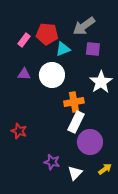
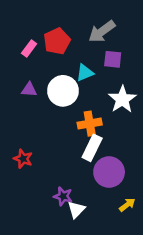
red pentagon: (47, 34) -> (57, 41), turned -30
cyan triangle: (63, 49) -> (85, 73), moved
white triangle: (75, 173) -> (76, 210), moved

